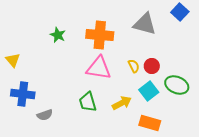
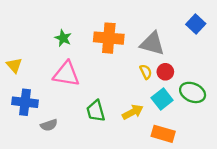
blue square: (180, 12) -> (196, 24), moved
gray triangle: (145, 24) -> (152, 43), moved
pink triangle: (99, 68) -> (66, 74), moved

